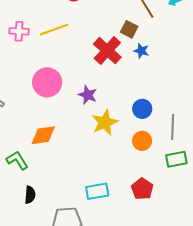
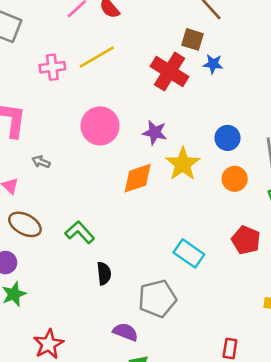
orange diamond: (43, 135) -> (138, 178), moved
cyan rectangle: (97, 191) -> (189, 253), turned 55

